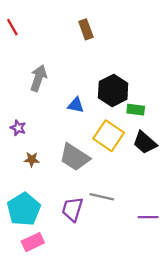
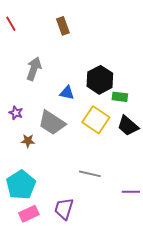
brown rectangle: (86, 29) -> (63, 26), moved
gray trapezoid: (75, 157) -> (52, 123), moved
purple trapezoid: (72, 209) -> (64, 209), moved

